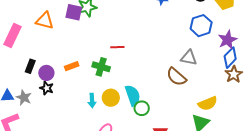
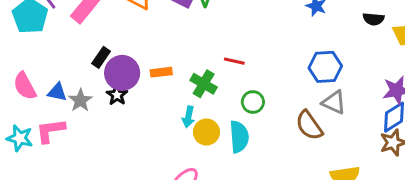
blue hexagon: (201, 26) -> (325, 67), moved
purple circle: (46, 73) -> (122, 73), size x1.5
cyan arrow: (92, 101) -> (188, 117), moved
green circle: (142, 108) -> (253, 102), moved

